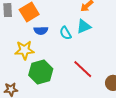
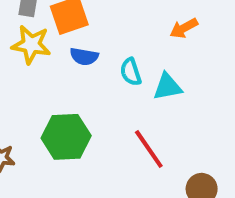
cyan triangle: (84, 26) -> (167, 87), moved
yellow star: (24, 50) -> (31, 45), moved

